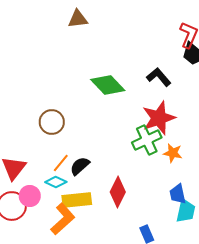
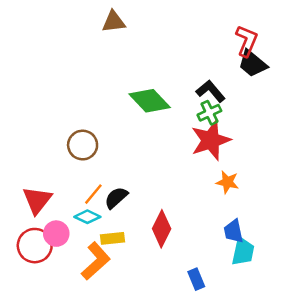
green cross: (147, 140) -> (209, 113), moved, size x0.7
yellow rectangle: (77, 200) -> (113, 238), size x0.7

